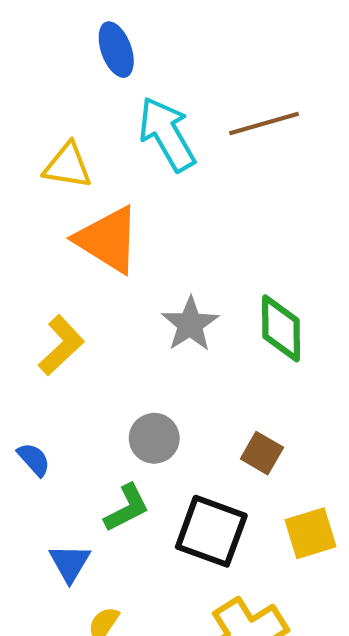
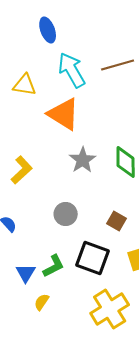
orange triangle: (108, 240) -> (64, 114), moved
green L-shape: (127, 508) -> (54, 266), moved

